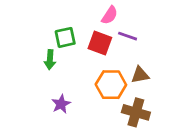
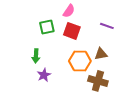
pink semicircle: (110, 15) -> (69, 11), moved
purple line: (128, 36) -> (107, 26), moved
green arrow: (50, 60) -> (36, 56), moved

